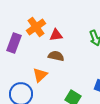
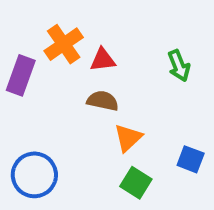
orange triangle: (40, 75) -> (128, 138), moved

